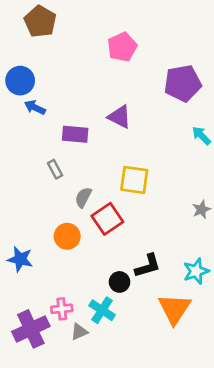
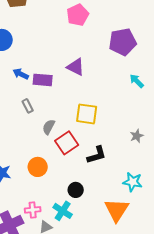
blue arrow: (35, 107) -> (21, 74), moved
orange circle: (67, 236) -> (38, 167), moved
black L-shape: (148, 266) -> (97, 155), moved
cyan star: (196, 271) -> (133, 182), turned 30

